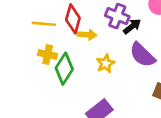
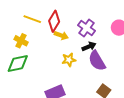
black arrow: (132, 26) -> (89, 46), moved
yellow cross: (48, 54) -> (21, 41), moved
green diamond: (64, 69) -> (18, 63), moved, turned 30

